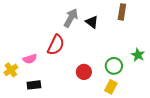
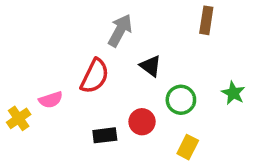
black triangle: (92, 22) -> (150, 66), moved
green circle: (114, 66) -> (181, 100), moved
black rectangle: (34, 85) -> (105, 135), moved

